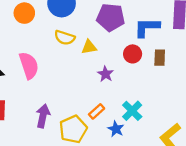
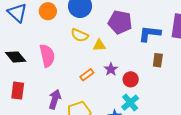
red circle: (133, 54) -> (131, 79), moved
orange rectangle: (97, 111) -> (87, 75), moved

